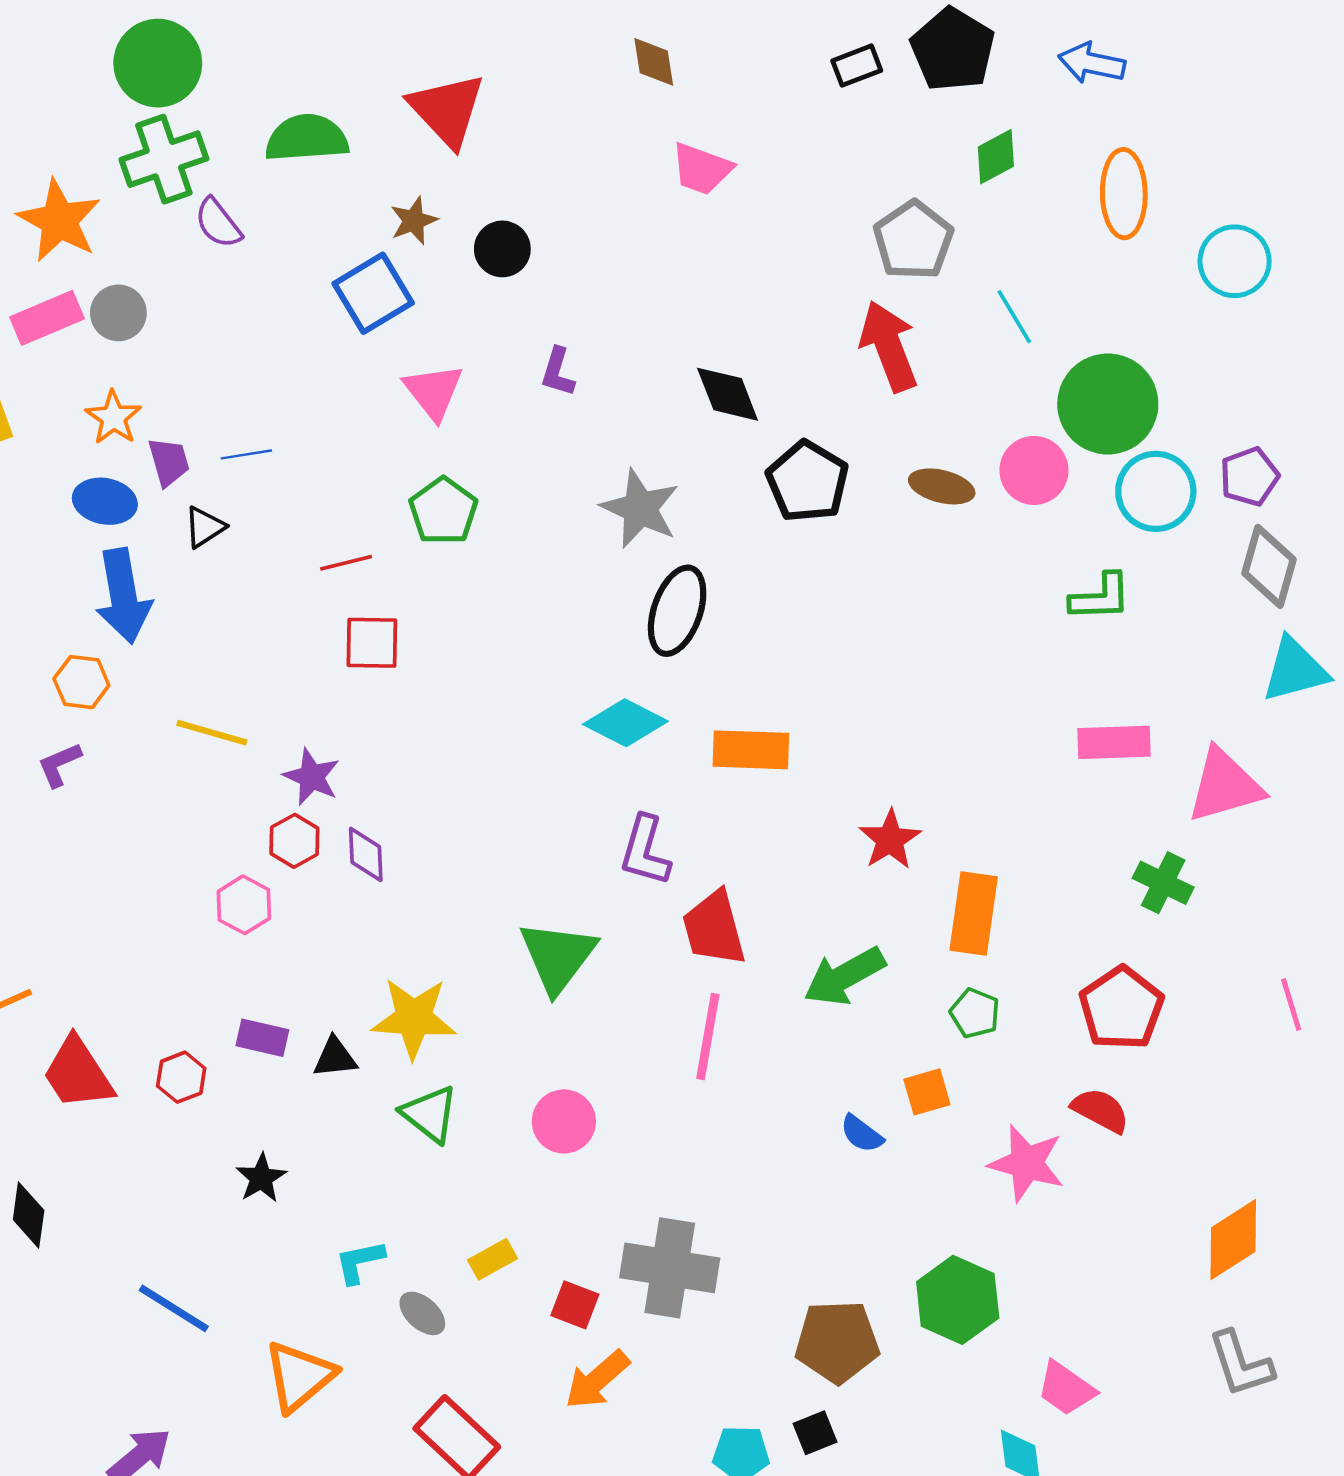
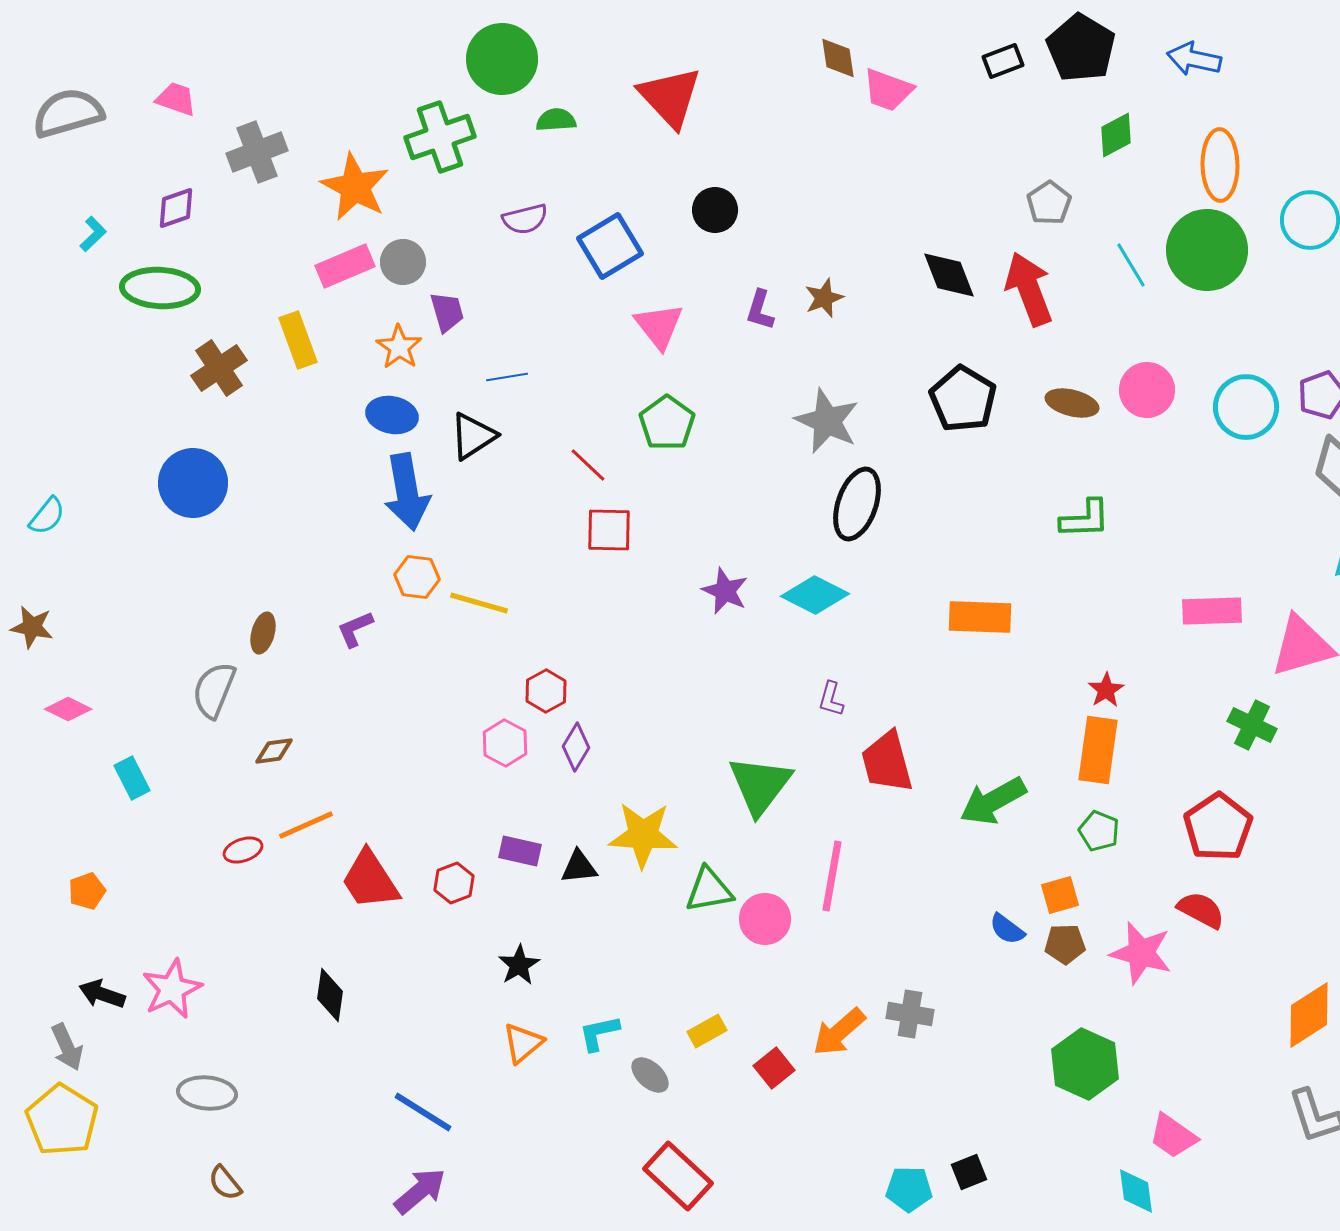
green circle: (158, 63) -> (502, 59), moved
green semicircle: (307, 138) -> (556, 120), size x0.6
pink trapezoid: (702, 169) -> (888, 90), moved
brown star: (414, 221) -> (824, 298), moved
purple semicircle: (218, 223) -> (525, 219), moved, turned -66
gray pentagon: (913, 240) -> (1049, 203), size x0.7
black diamond: (728, 394) -> (949, 275), moved
green circle: (1108, 404) -> (1207, 250), moved
purple trapezoid: (169, 462) -> (447, 312), moved
black triangle: (205, 527) -> (473, 436), size x1.4
red line: (346, 563) -> (588, 465), turned 57
green L-shape: (1100, 597) -> (1085, 519), moved
orange hexagon: (81, 682) -> (417, 577), moved
orange rectangle: (751, 750) -> (980, 617), moved
purple star: (312, 777) -> (725, 591), moved
red star: (890, 840) -> (1106, 690), moved, size x0.7
purple L-shape: (645, 851) -> (831, 699), size x0.6
purple diamond: (366, 854) -> (576, 747), moved, turned 33
pink line: (708, 1037) -> (832, 876), moved
green triangle: (430, 1114) -> (709, 890), moved, turned -48
gray cross: (670, 1268) -> (910, 1014), moved, size x0.6
red square: (575, 1305) -> (774, 1068), turned 30
blue line: (174, 1308) -> (423, 1112), moved
brown pentagon: (837, 1342) -> (1065, 944), moved, size x0.6
orange triangle: (299, 1376) -> (523, 1043), moved, size x0.7
orange arrow: (597, 1380) -> (839, 1032), moved

